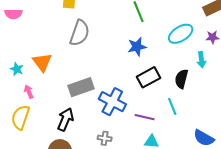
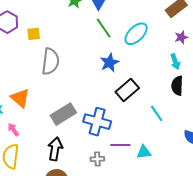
cyan ellipse: (181, 34) -> (136, 34), moved
black semicircle: (181, 79) -> (177, 86), moved
purple line: (145, 117) -> (120, 145), moved

